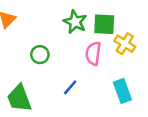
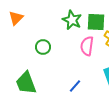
blue line: (70, 87) -> (75, 86), moved

